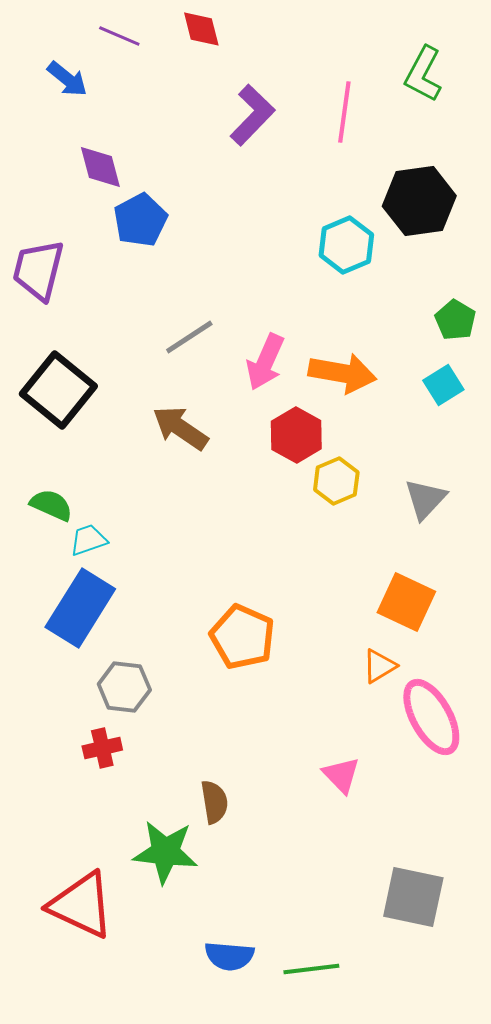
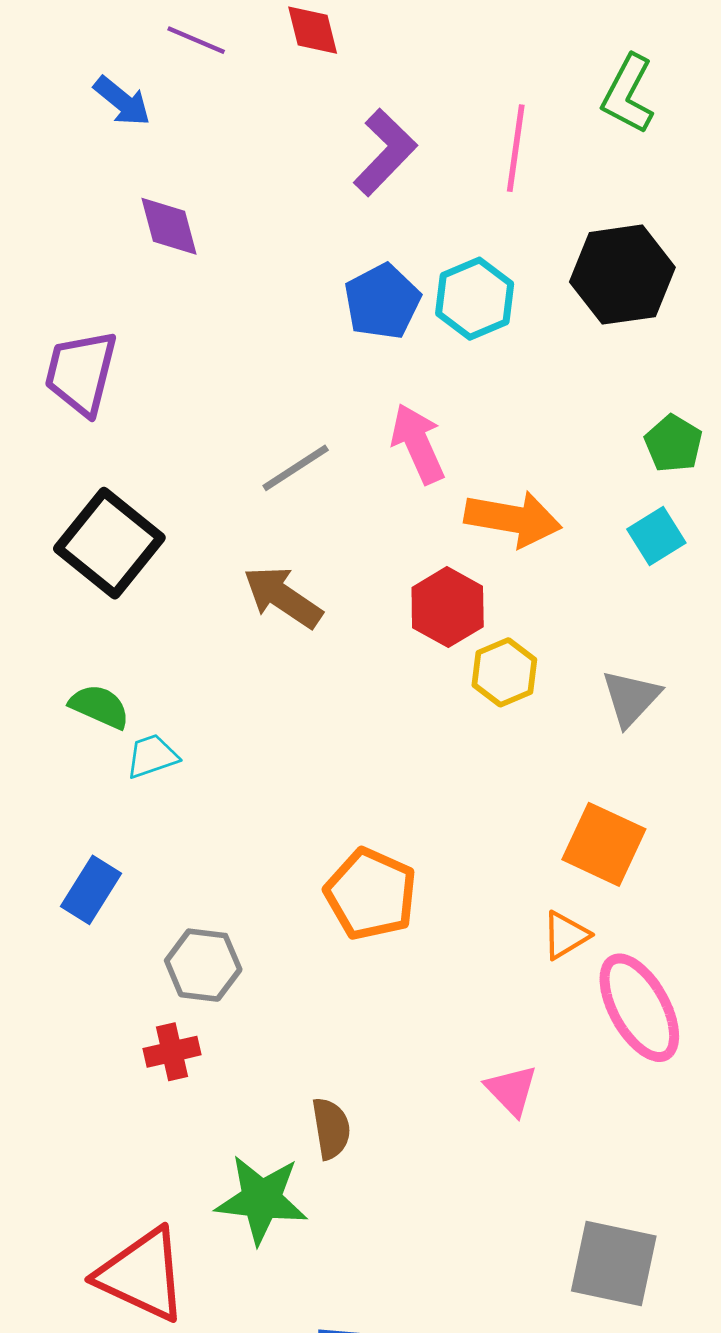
blue pentagon: (140, 220) -> (382, 302), moved
cyan hexagon: (346, 245) -> (475, 299), moved
pink arrow: (265, 362) -> (418, 444), moved, turned 132
blue rectangle: (80, 608) -> (91, 890), moved, size x0.6

